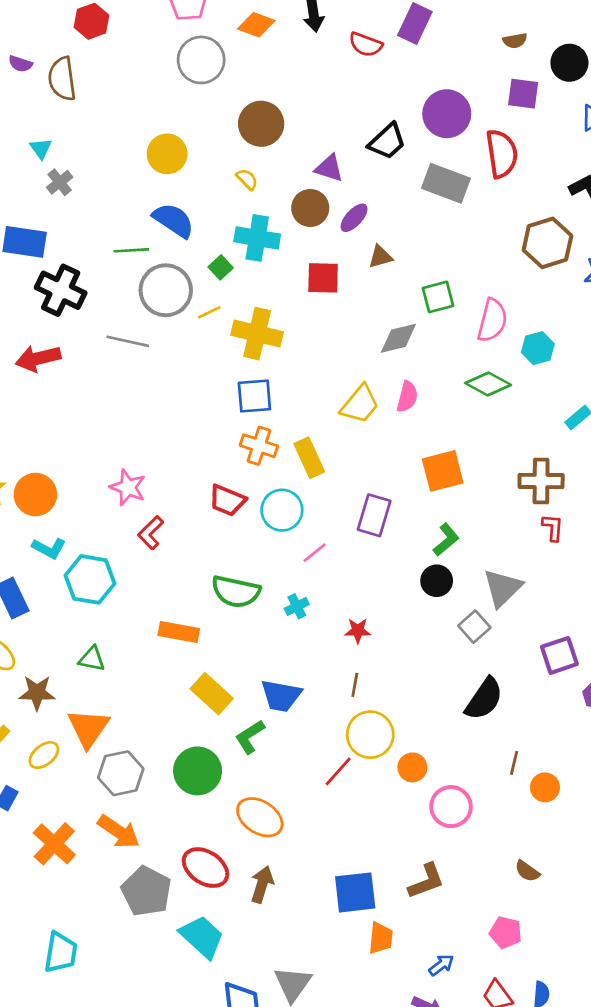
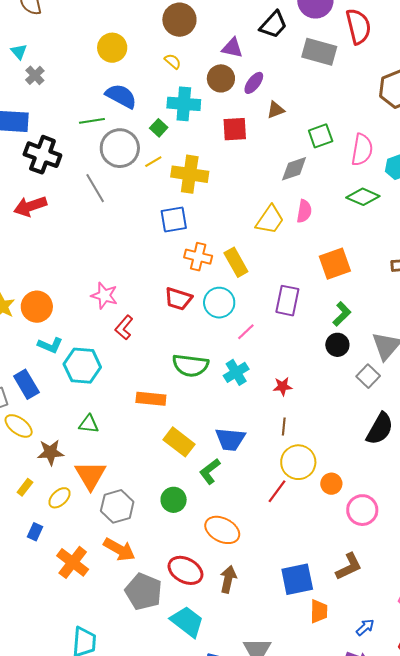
gray line: (128, 341) -> (95, 188), turned 52
blue square: (254, 396) -> (174, 220), moved
cyan cross: (297, 606) -> (236, 372), size x1.4
green circle: (198, 771) -> (174, 500), size x0.7

